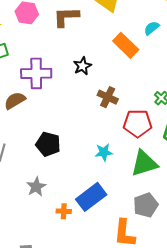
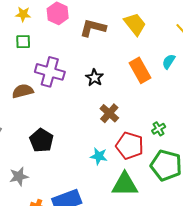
cyan semicircle: (152, 28) -> (169, 62), turned -35
black star: (82, 66) -> (94, 78), turned -30
cyan star: (104, 152) -> (99, 156), moved

